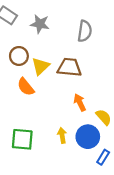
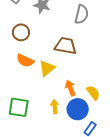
yellow triangle: (40, 66) -> (47, 68), moved
orange semicircle: (26, 87) -> (25, 61), turned -30
orange arrow: (80, 102) -> (70, 88), moved

